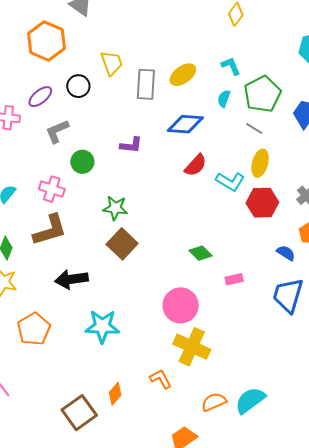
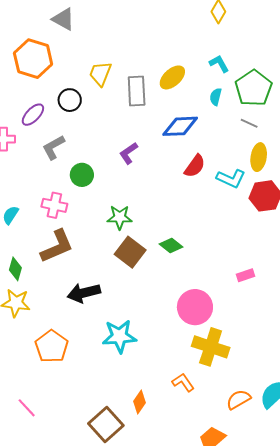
yellow trapezoid: (112, 63) -> (100, 74), turned -132
purple L-shape: (131, 145) -> (129, 153), turned 145
green diamond: (200, 253) -> (171, 245), moved

